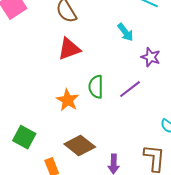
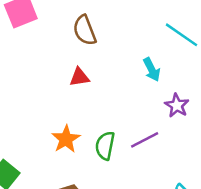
red triangle: (69, 49) -> (79, 77), size x0.7
green semicircle: (96, 87) -> (105, 146), moved

